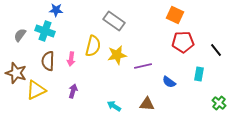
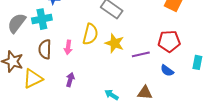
cyan cross: (45, 31) -> (42, 19), turned -30
gray semicircle: (20, 35) -> (17, 23), size x1.5
red pentagon: (183, 42) -> (169, 41), moved
yellow star: (117, 55) -> (115, 43), turned 30

